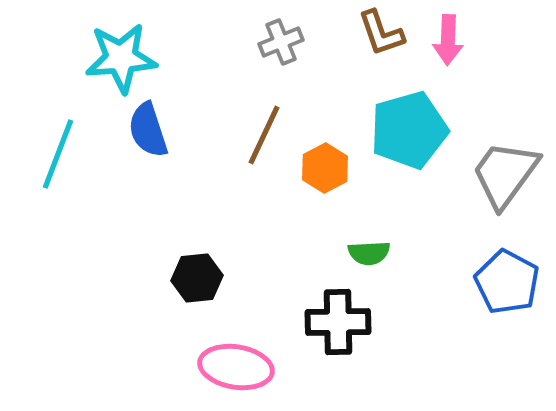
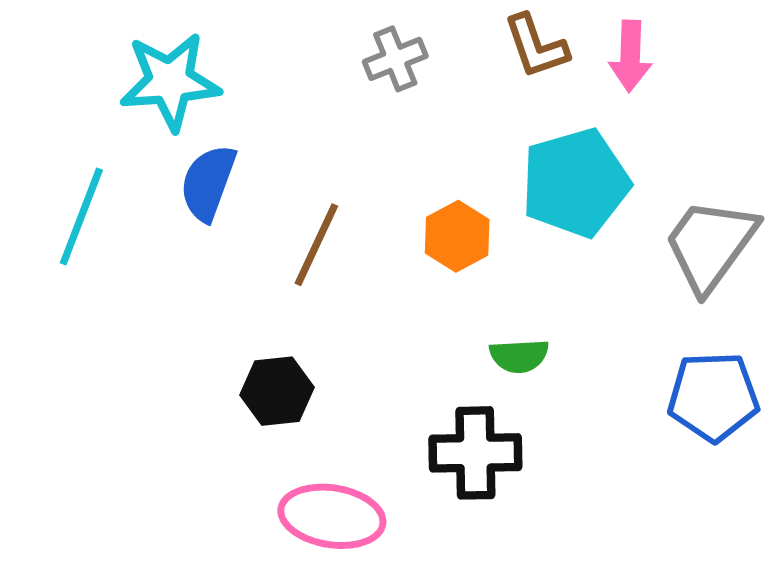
blue semicircle: (148, 130) -> (208, 183), turned 38
brown line: (264, 135) -> (316, 245), moved
blue pentagon: (507, 282) -> (713, 397), turned -30

